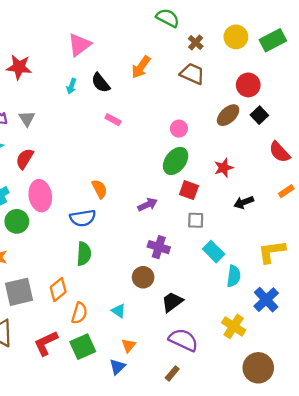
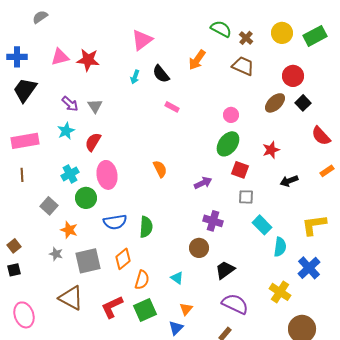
green semicircle: (168, 18) -> (221, 29), moved
blue semicircle: (83, 218) -> (115, 222), moved

